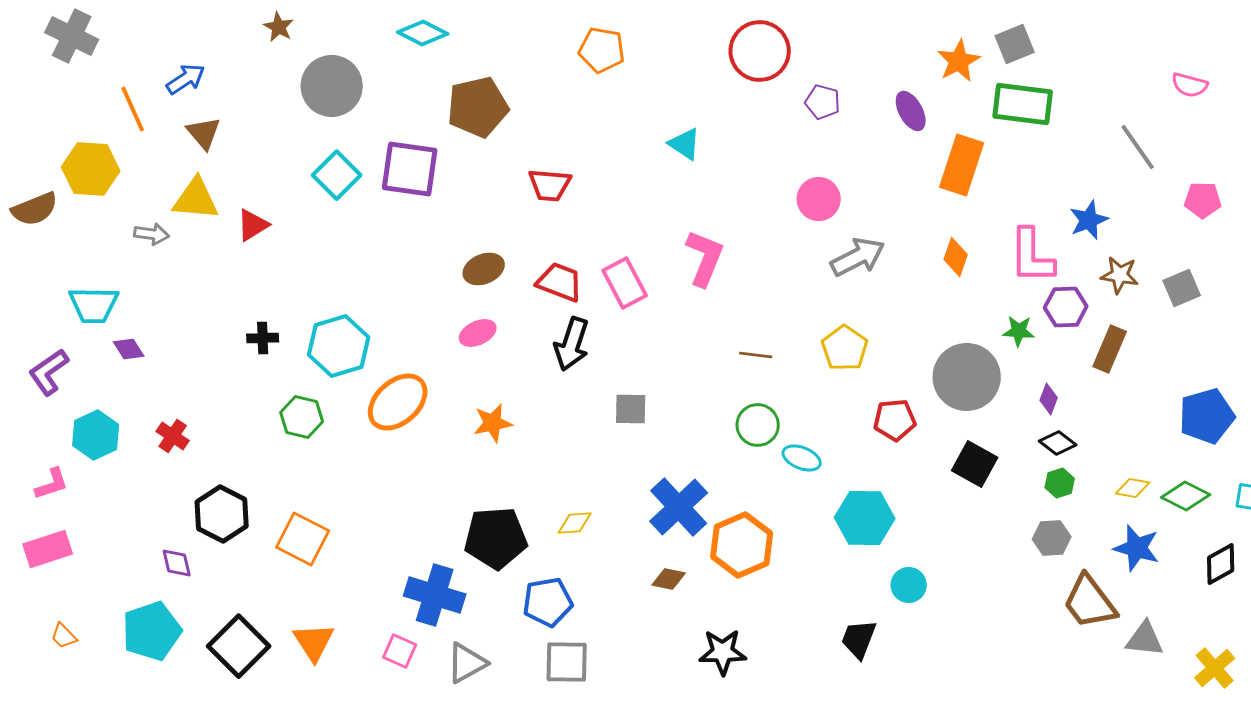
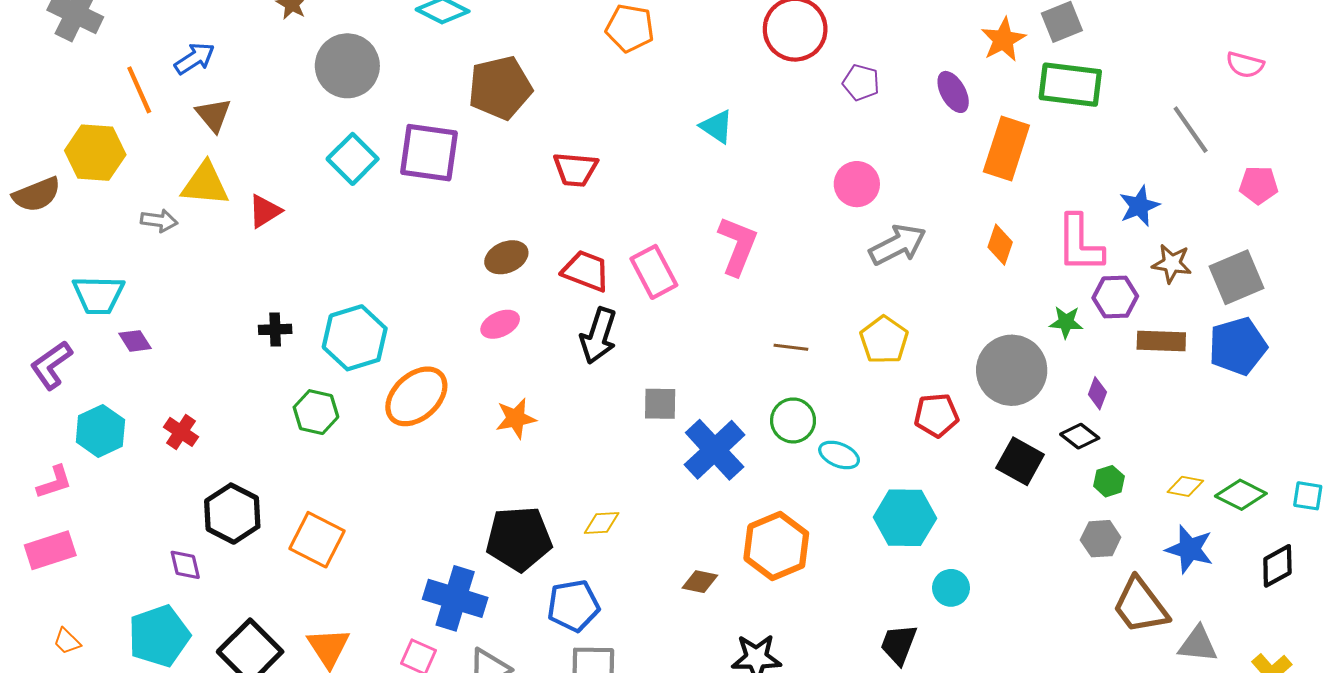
gray square: (1182, 288) -> (1237, 277), size x1.4
brown rectangle: (1110, 349) -> (1161, 341), turned 69
blue pentagon: (1207, 416) -> (1238, 346), moved
black diamond: (1058, 443) -> (1080, 436), moved
blue cross: (679, 507) -> (715, 450), moved

